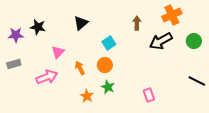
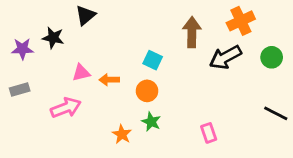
black triangle: (81, 23) -> (85, 15), moved
brown arrow: (137, 23) -> (192, 32), size x1.5
cyan square: (109, 43) -> (153, 60), turned -32
pink triangle: (58, 52) -> (81, 73), turned 32
orange arrow: (80, 68) -> (109, 80), moved, turned -64

